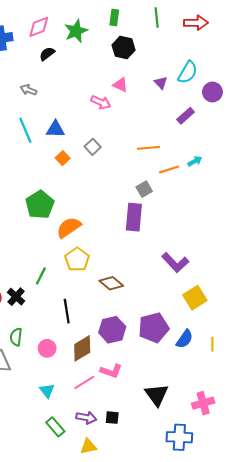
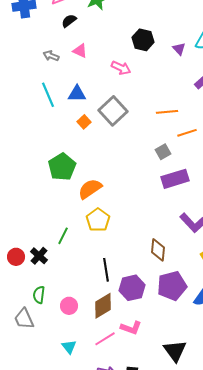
black hexagon: (124, 48) -> (143, 40), moved
pink triangle: (120, 85) -> (80, 51), moved
gray square: (93, 147) -> (113, 111), size x1.8
purple rectangle: (134, 217) -> (175, 179), moved, turned 68
brown diamond: (111, 283) -> (158, 250), moved, turned 55
black line: (67, 311) -> (106, 270), moved

